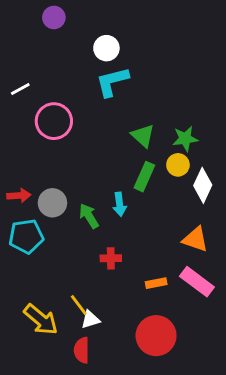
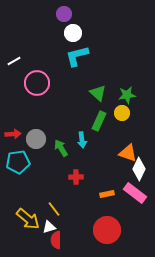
purple circle: (54, 17) -> (64, 14), moved
white diamond: (203, 185) -> (139, 169), moved
orange triangle: (195, 239) -> (128, 153), moved
white triangle: (90, 320) -> (49, 227), moved

